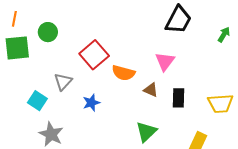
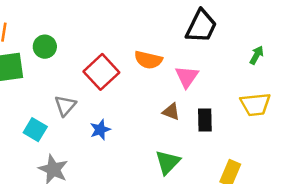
green arrow: (224, 35) -> (257, 55), moved
orange semicircle: (123, 73) -> (148, 60), moved
yellow trapezoid: (220, 103) -> (255, 104), moved

